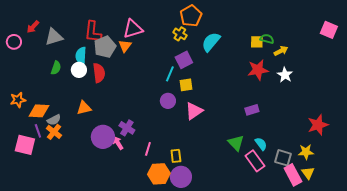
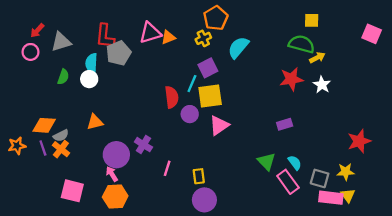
yellow cross: (180, 34) -> (203, 38), turned 32
green semicircle: (267, 39) -> (302, 44), size x1.6
pink circle: (14, 42) -> (30, 52), moved
yellow square: (257, 42) -> (312, 20), moved
orange triangle: (125, 46) -> (168, 37), moved, turned 32
red semicircle: (99, 73) -> (172, 97), moved
yellow square: (186, 85) -> (210, 96), size x1.6
orange star: (18, 100) -> (17, 146), moved
pink arrow: (118, 143) -> (112, 174), moved
pink square: (25, 145) -> (72, 191), moved
orange hexagon: (159, 174) -> (115, 197), moved
pink rectangle: (293, 175) -> (331, 198), turned -55

